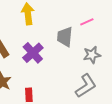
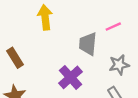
purple cross: (33, 53) -> (71, 77), moved

